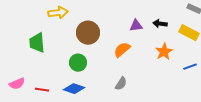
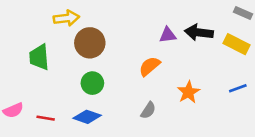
black arrow: (160, 24) -> (199, 32), size x1.5
brown circle: (88, 33) -> (90, 43), moved
orange star: (164, 52) -> (188, 92), moved

